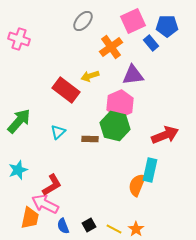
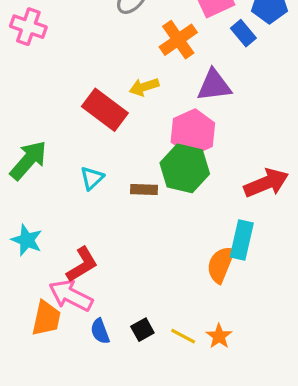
cyan star: (18, 170) -> (27, 240), turned -30

